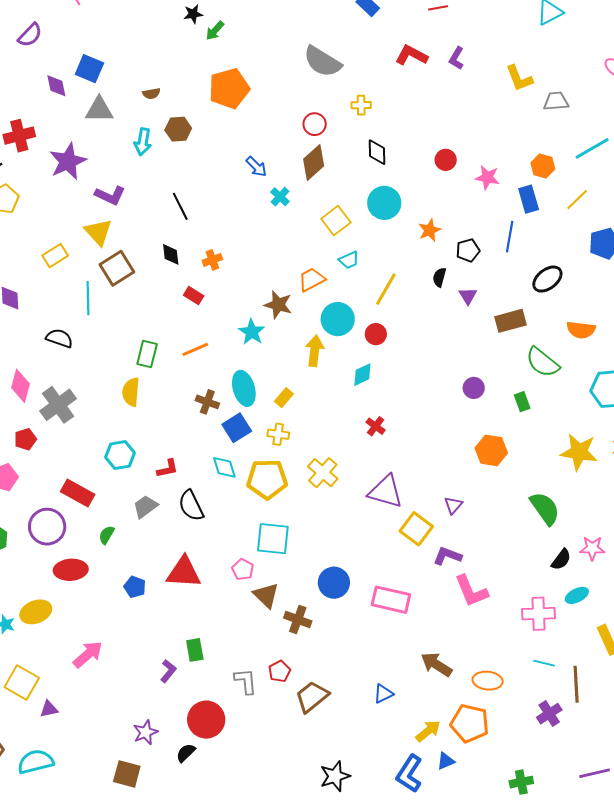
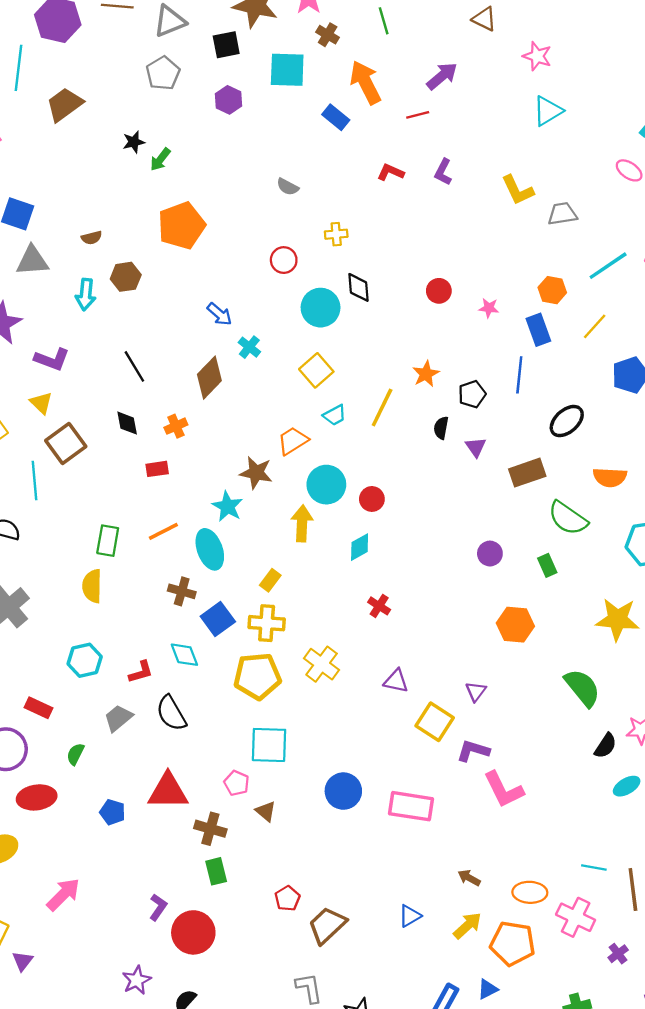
red L-shape: (411, 55) -> (391, 172), size x0.7
gray semicircle: (322, 62) -> (288, 187), size x0.5
brown diamond: (314, 162) -> (209, 378), moved
pink star: (487, 178) -> (489, 308), size x0.7
cyan circle: (384, 203) -> (321, 308), moved
yellow triangle: (98, 232) -> (41, 403), size x0.7
yellow line: (386, 289) -> (382, 408), moved
red rectangle: (194, 295) -> (157, 469), turned -36
cyan ellipse: (244, 388) -> (210, 549), moved
yellow cross: (278, 434) -> (267, 623), size x1.4
cyan diamond: (224, 467) -> (184, 655), moved
purple triangle: (386, 492) -> (396, 681), size x0.6
red rectangle: (78, 493) -> (38, 708), size x0.7
brown triangle: (266, 595) -> (266, 811), size x0.7
pink cross: (539, 614) -> (576, 917), moved, turned 32
brown cross: (298, 619) -> (210, 829), moved
green rectangle: (195, 650) -> (216, 871), moved
brown arrow: (436, 665) -> (469, 878), size x0.6
gray L-shape: (246, 681) -> (309, 988), moved
purple triangle: (49, 709) -> (23, 961), turned -36
purple cross: (549, 714) -> (618, 954), moved, size x0.7
red circle: (206, 720) -> (193, 932), moved
yellow arrow: (428, 731) -> (467, 926), moved

